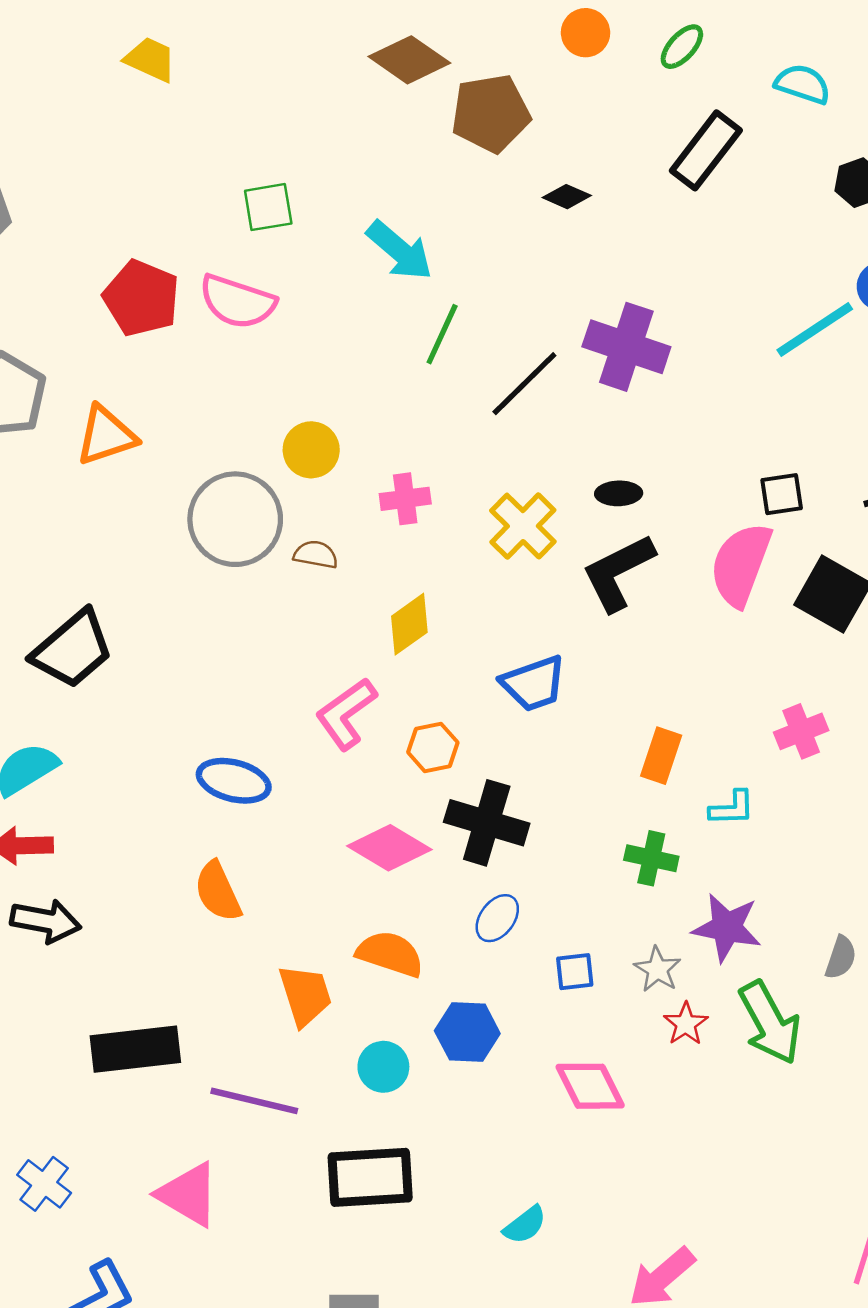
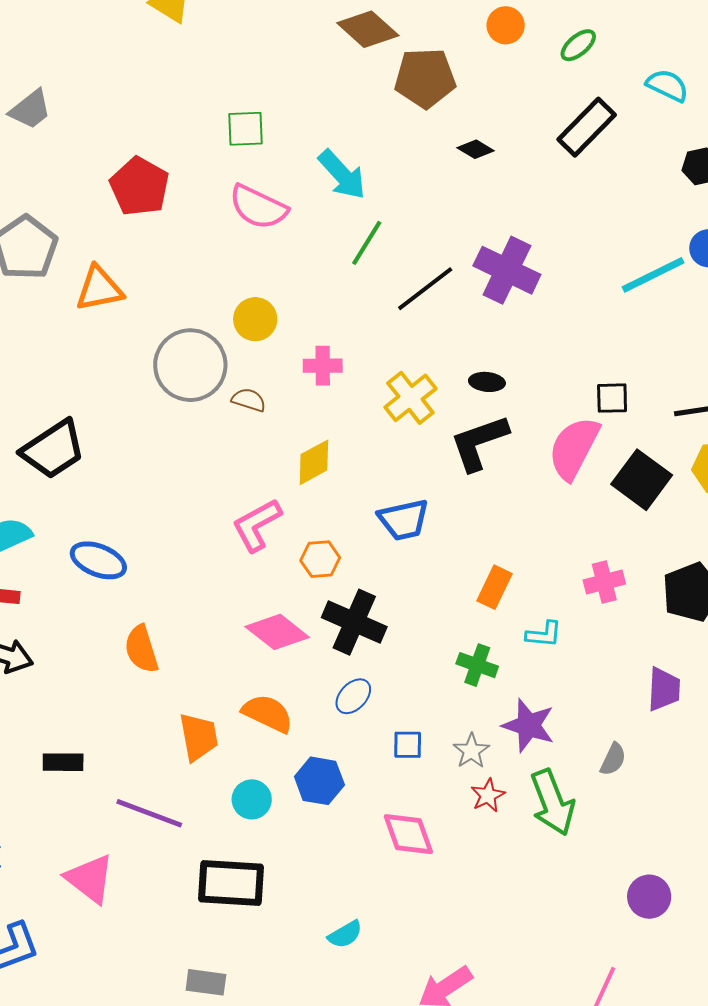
pink semicircle: (237, 302) -> (258, 207), moved
blue ellipse: (234, 781) -> (98, 560), moved
black rectangle: (135, 1049) -> (63, 762), size x0.6

